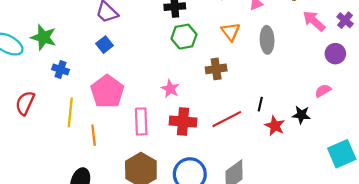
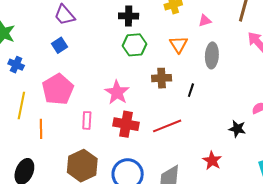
pink star: (170, 89) -> (117, 92), size x1.4
black line: (260, 104) -> (191, 90), moved
pink rectangle: (141, 121) -> (87, 120), size x0.7
red star: (275, 126) -> (212, 160), moved

